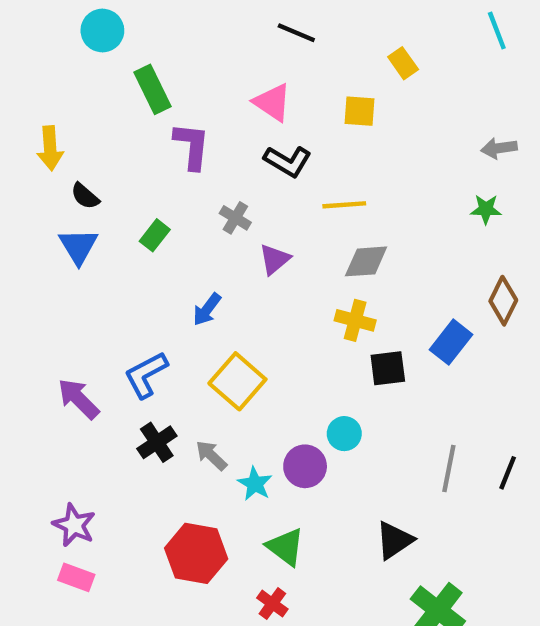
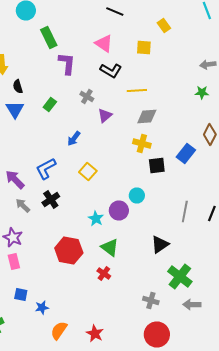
black semicircle: (85, 196) -> (18, 86), turned 32
yellow square: (237, 381) -> (88, 172), size x0.7
gray arrow: (211, 455) -> (23, 206), moved
pink rectangle: (76, 577) -> (14, 262), turned 56

